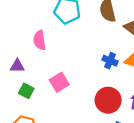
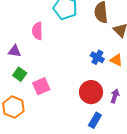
pink square: (59, 82) -> (41, 86), moved

